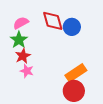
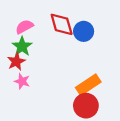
red star: (23, 56) -> (16, 62), moved
pink star: (27, 71) -> (22, 81), moved

